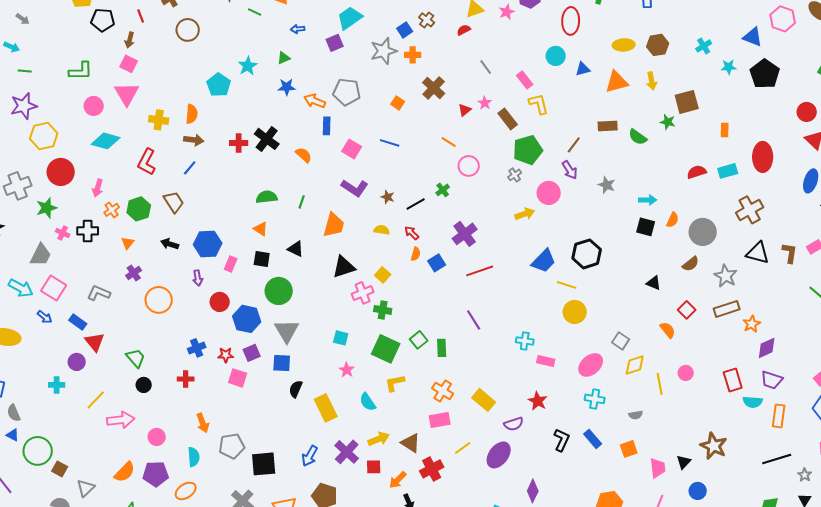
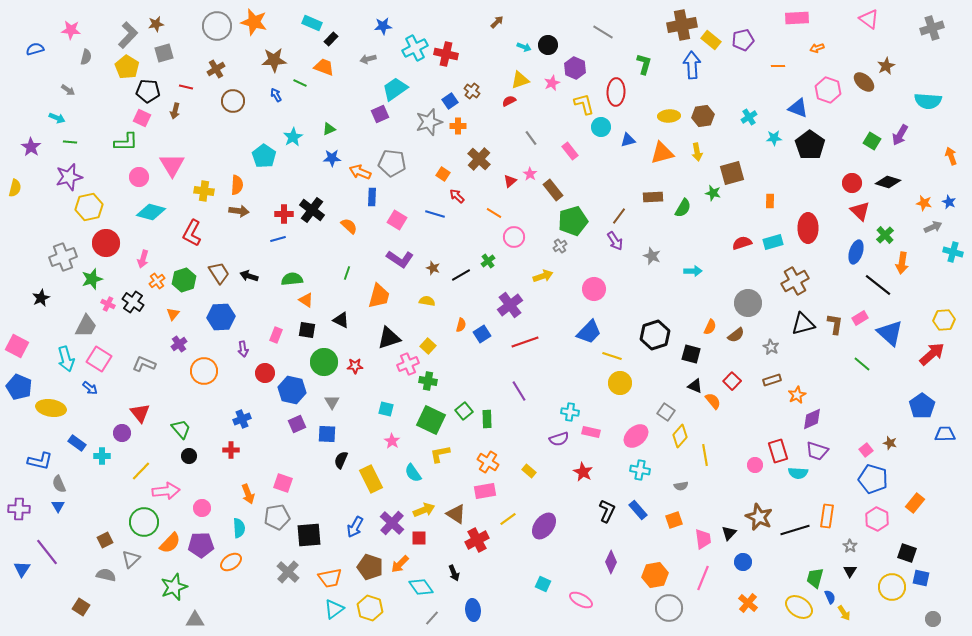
red line: (141, 16) -> (186, 87), turned -56
blue arrow: (298, 29) -> (276, 95), moved, turned 64
pink square: (129, 64) -> (142, 118), moved
yellow L-shape: (539, 104) -> (584, 104), moved
green semicircle: (638, 137) -> (683, 208), turned -96
blue line: (190, 168) -> (278, 239), moved, turned 35
pink circle: (549, 193) -> (594, 289), moved
green semicircle: (267, 197) -> (292, 279), moved
yellow arrow: (525, 214) -> (543, 276), moved
orange semicircle: (673, 220) -> (710, 327), moved
black square: (646, 227) -> (691, 354), moved
black cross: (88, 231) -> (133, 302), turned 35
red arrow: (412, 233) -> (457, 196), moved
black arrow: (170, 244) -> (249, 276), moved
blue hexagon: (208, 244) -> (221, 317), moved
black triangle: (758, 253) -> (803, 324), turned -30
black hexagon: (587, 254) -> (655, 335), moved
gray star: (726, 276) -> (771, 347), size x0.7
black triangle: (654, 283) -> (695, 386), moved
cyan arrow: (21, 288) -> (66, 359), turned 45
brown rectangle: (727, 309) -> (772, 380), size x0.7
blue rectangle: (78, 322) -> (77, 443), moved
gray triangle: (287, 331) -> (332, 402), size x0.6
red star: (226, 355) -> (355, 366), moved
yellow diamond: (635, 365) -> (680, 436), turned -30
pink circle: (686, 373) -> (755, 465), moved
pink square: (238, 378) -> (283, 483), moved
yellow rectangle: (484, 400) -> (529, 471), size x0.6
orange rectangle: (779, 416) -> (827, 516), moved
purple semicircle: (514, 424) -> (559, 439), moved
blue triangle: (13, 435) -> (58, 506), turned 32
green circle: (38, 451) -> (144, 522), moved
black line: (777, 459) -> (795, 530), moved
brown square: (60, 469) -> (105, 540), turned 35
orange arrow: (398, 480) -> (400, 564), moved
purple diamond: (533, 491) -> (611, 562), moved

